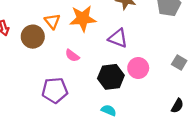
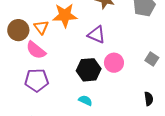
orange triangle: (52, 21) -> (41, 27), moved
pink semicircle: (72, 56) -> (36, 50), moved, size x1.5
black semicircle: (177, 106) -> (149, 99), turned -40

